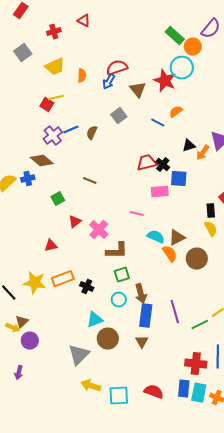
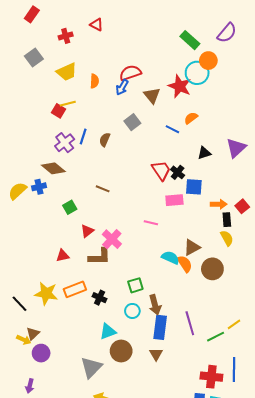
orange circle: (193, 47) -> (208, 61), moved
blue line: (71, 130) -> (83, 136), turned -49
orange arrow: (203, 153) -> (219, 204), moved, turned -126
red trapezoid: (147, 163) -> (161, 170), turned 70
cyan semicircle: (156, 237) -> (170, 258), moved
brown L-shape: (117, 251) -> (100, 257), moved

